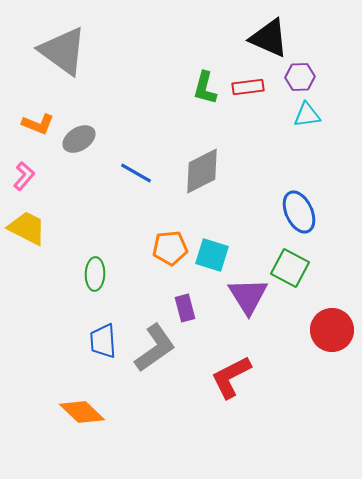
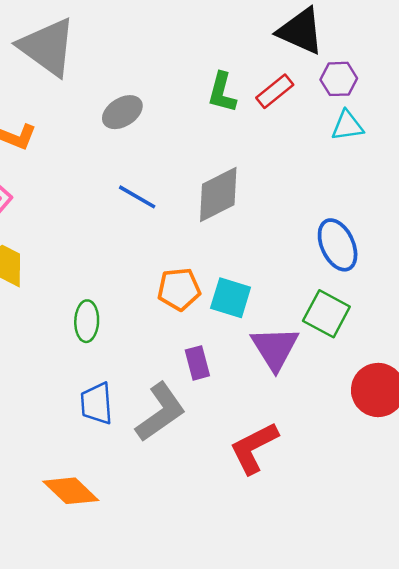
red rectangle: (248, 87) -> (275, 91), turned -32
gray ellipse: (79, 139) -> (122, 112), moved

